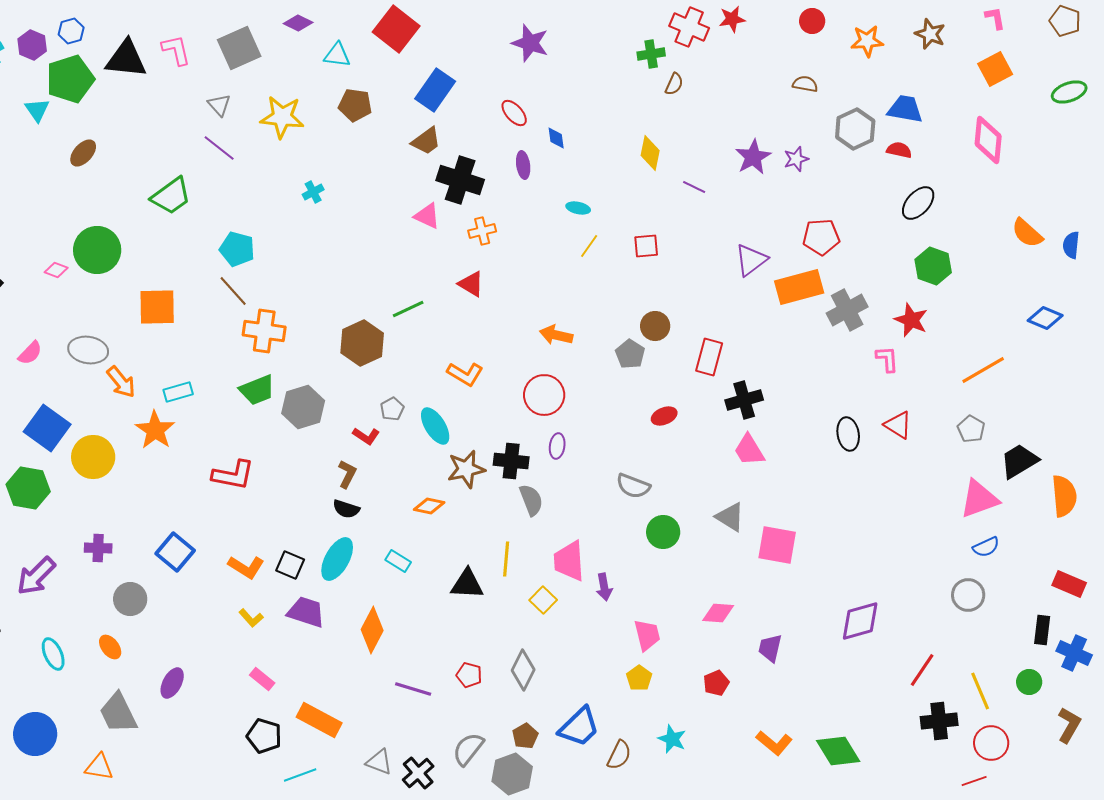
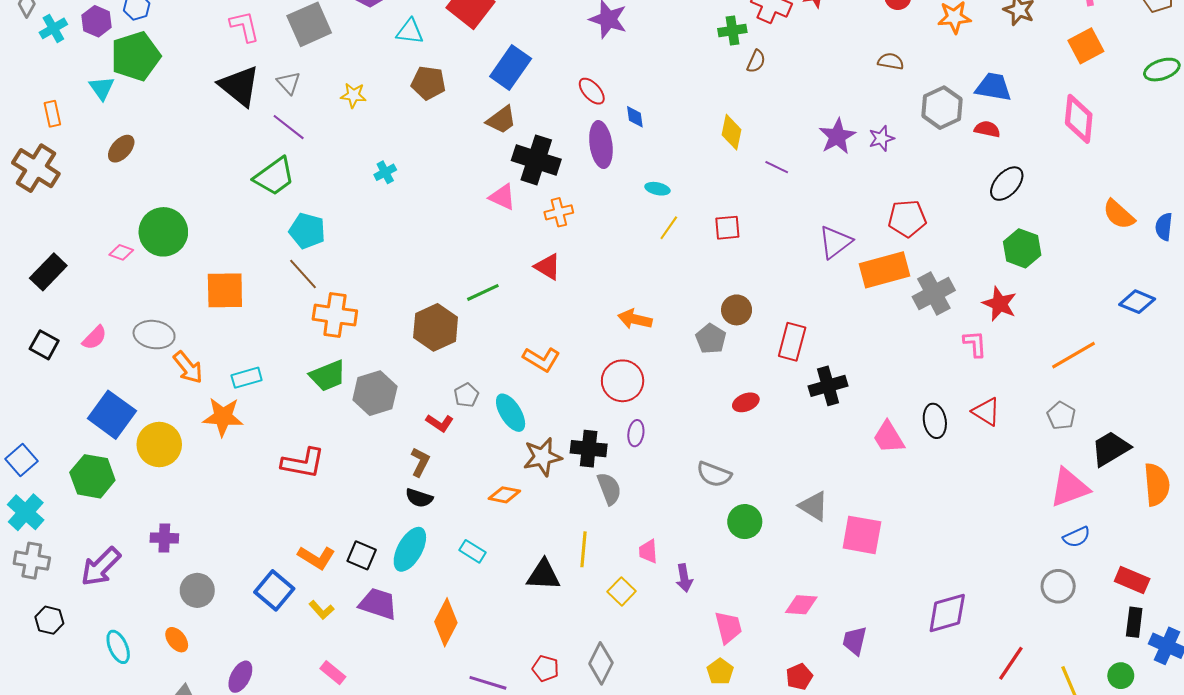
black triangle: (126, 59) -> (239, 86), moved, turned 33
yellow star: (282, 117) -> (353, 95), size x0.6
brown ellipse: (83, 153) -> (121, 149), moved
purple ellipse: (523, 165) -> (601, 145), size x1.6
green trapezoid: (171, 196) -> (274, 176), moved
orange star: (155, 430) -> (223, 417), turned -30
pink trapezoid: (749, 450) -> (889, 437), moved
blue square: (175, 552) -> (274, 590), moved
pink trapezoid: (569, 561) -> (648, 551), size x0.6
red rectangle: (1069, 584) -> (1132, 580), moved

